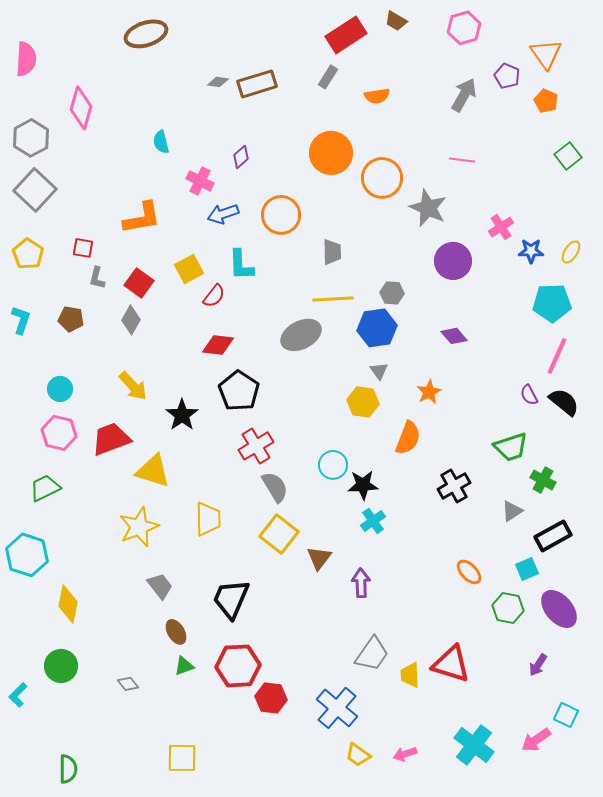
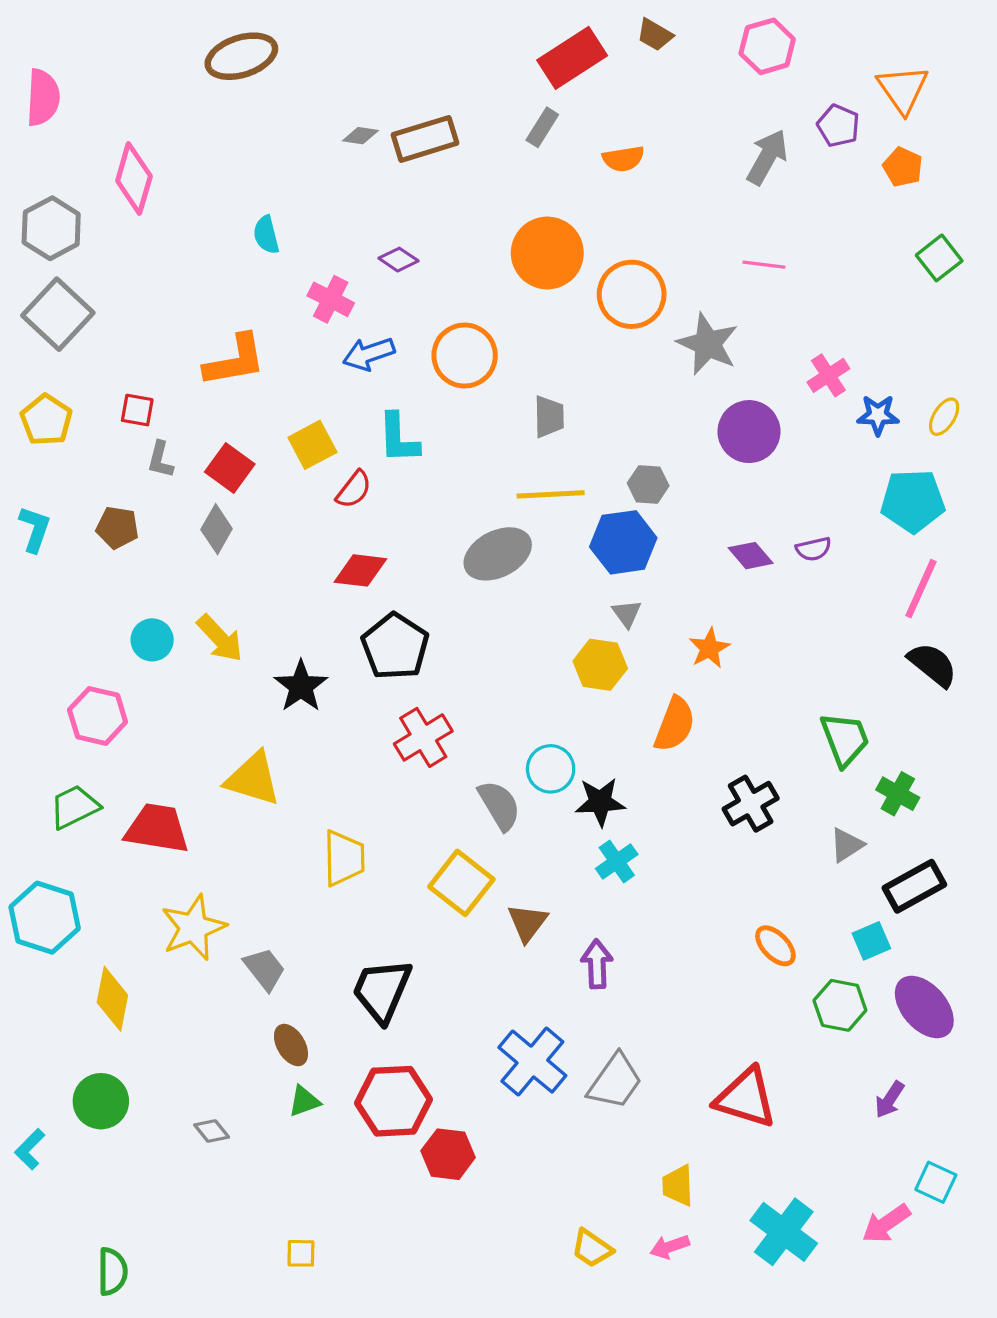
purple diamond: (241, 157) -> (398, 260), turned 75
cyan circle: (60, 389) -> (152, 640), moved
purple semicircle: (529, 395) -> (813, 549), moved, turned -75
red trapezoid: (111, 439) -> (157, 828), moved, turned 30
green trapezoid: (511, 447) -> (845, 739), turned -93
gray semicircle: (275, 487) -> (499, 805), moved
yellow star: (139, 527) -> (193, 928), moved
yellow trapezoid: (410, 675) -> (678, 1186), moved
blue cross: (337, 708) -> (532, 1062), moved
yellow square: (182, 758) -> (301, 1253), size x0.6

